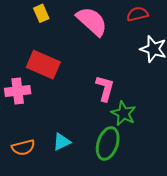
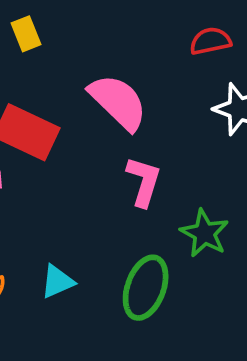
pink semicircle: (92, 21) -> (118, 102), moved
green star: (123, 113) -> (205, 233), moved

